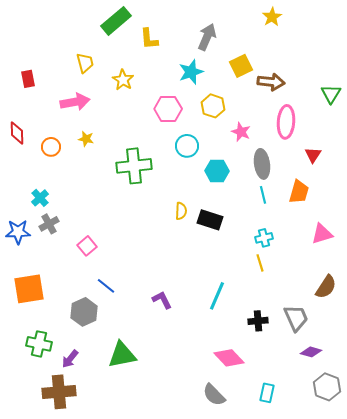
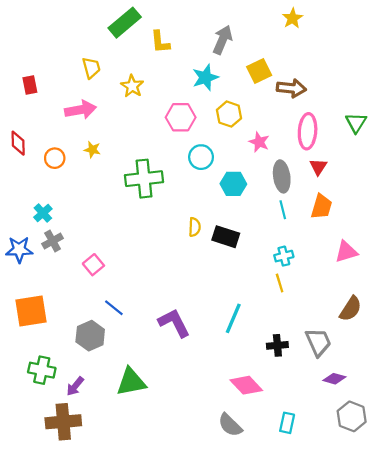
green triangle: (331, 94) -> (356, 123), moved
red triangle: (313, 155) -> (318, 167), moved
purple L-shape: (162, 300) -> (174, 323), size x1.5

